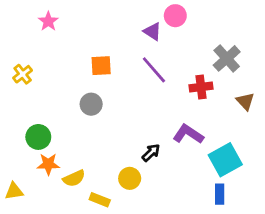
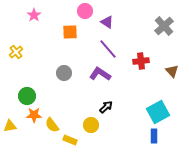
pink circle: (175, 16) -> (85, 11), moved
gray cross: (227, 58) -> (164, 26), moved
orange square: (101, 66) -> (70, 32), moved
purple L-shape: (188, 134) -> (100, 74), moved
yellow semicircle: (74, 178) -> (52, 125), turned 77
yellow triangle: (14, 191) -> (10, 126), moved

